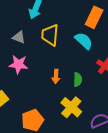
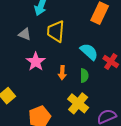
cyan semicircle: (84, 41) -> (89, 52), moved
pink star: (18, 64) -> (36, 62), moved, turned 30

